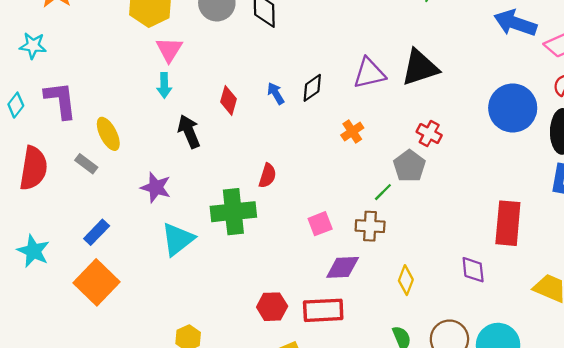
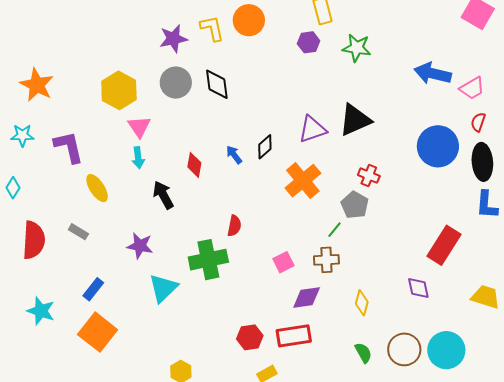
purple L-shape: (61, 100) -> (69, 147), moved
orange cross: (352, 132) -> (303, 181), size x1.8
yellow ellipse: (108, 134) -> (97, 188), moved
red rectangle: (508, 223) -> (444, 245), turned 33

